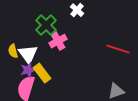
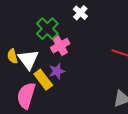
purple star: (28, 70) -> (57, 71), moved

